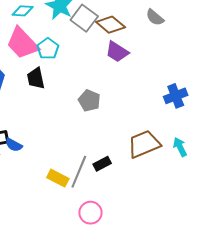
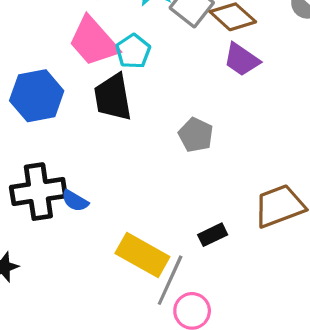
black trapezoid: (36, 78) -> (113, 97), size x1.4
gray line: (79, 172) -> (170, 280), moved
yellow rectangle: (58, 178) -> (142, 255), size x1.5

